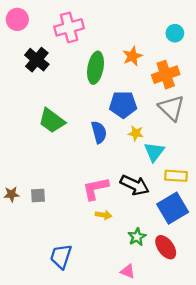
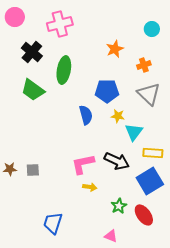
green ellipse: (96, 68) -> (64, 70), moved
orange cross: (166, 75) -> (144, 65), size x0.6
green trapezoid: (52, 121) -> (33, 90), moved

